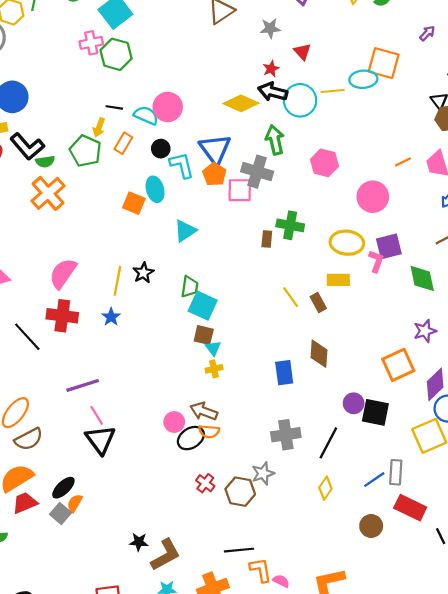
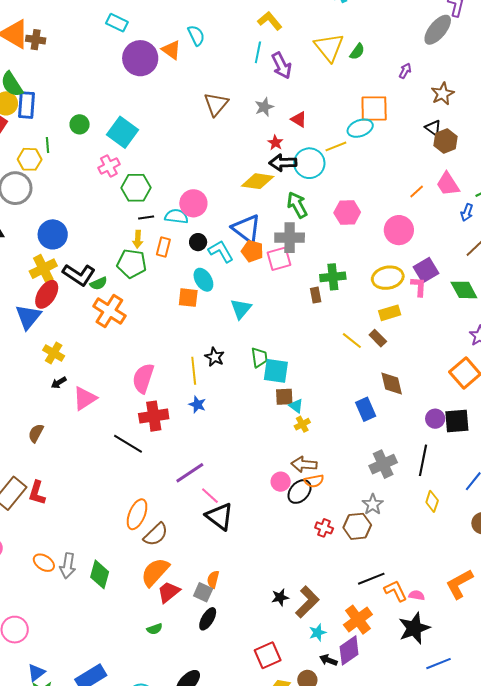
green hexagon: (116, 54) -> (136, 188), moved
black ellipse: (63, 488) -> (208, 619), moved

